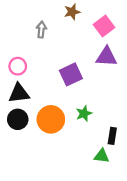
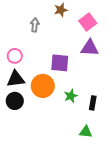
purple square: (71, 74) -> (60, 63), turned 30
orange circle: (51, 119) -> (43, 86), moved
black rectangle: (112, 136) -> (93, 103), moved

